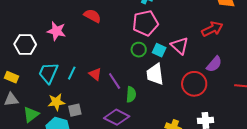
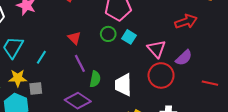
pink triangle: (180, 46) -> (156, 49), moved
cyan line: (72, 73) -> (41, 57), moved
red triangle: (95, 74) -> (74, 38), moved
white trapezoid: (155, 74) -> (123, 85), moved

